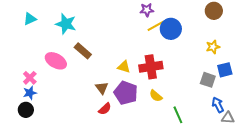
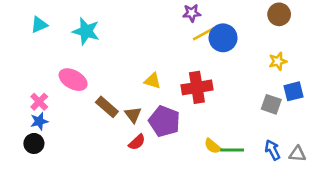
brown rectangle: (83, 51) -> (107, 107), moved
yellow triangle: (124, 67) -> (153, 81), moved
yellow semicircle: (156, 96) -> (213, 146), moved
blue arrow: (218, 105) -> (273, 150), moved
green line: (178, 115) -> (232, 150), turned -66

